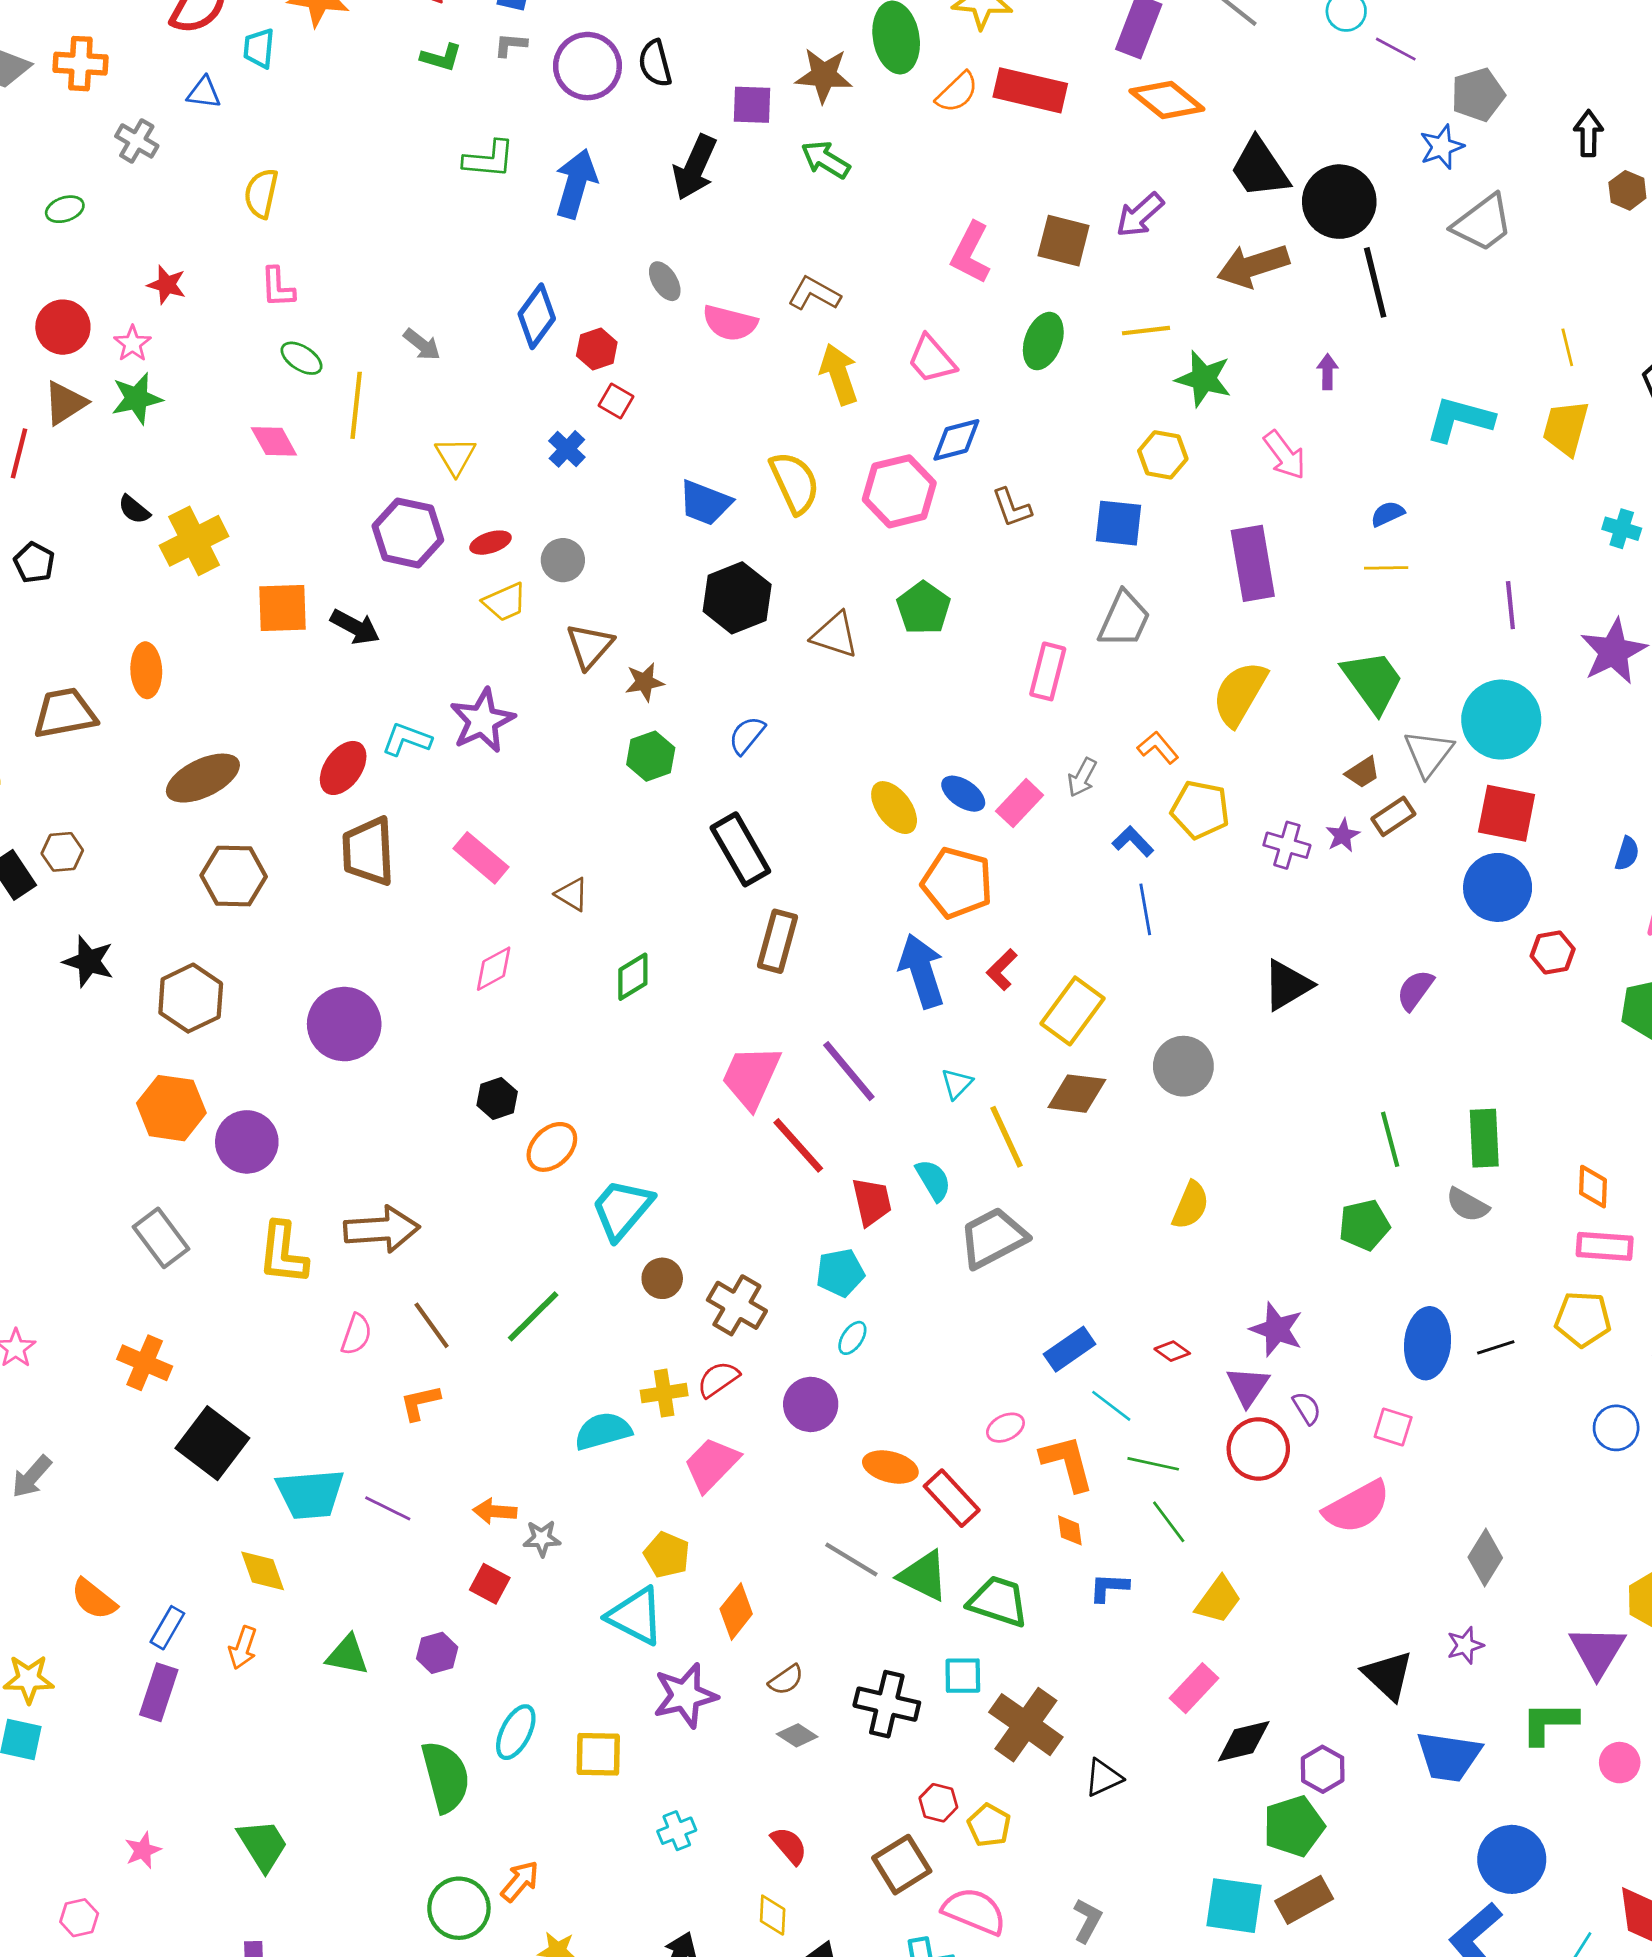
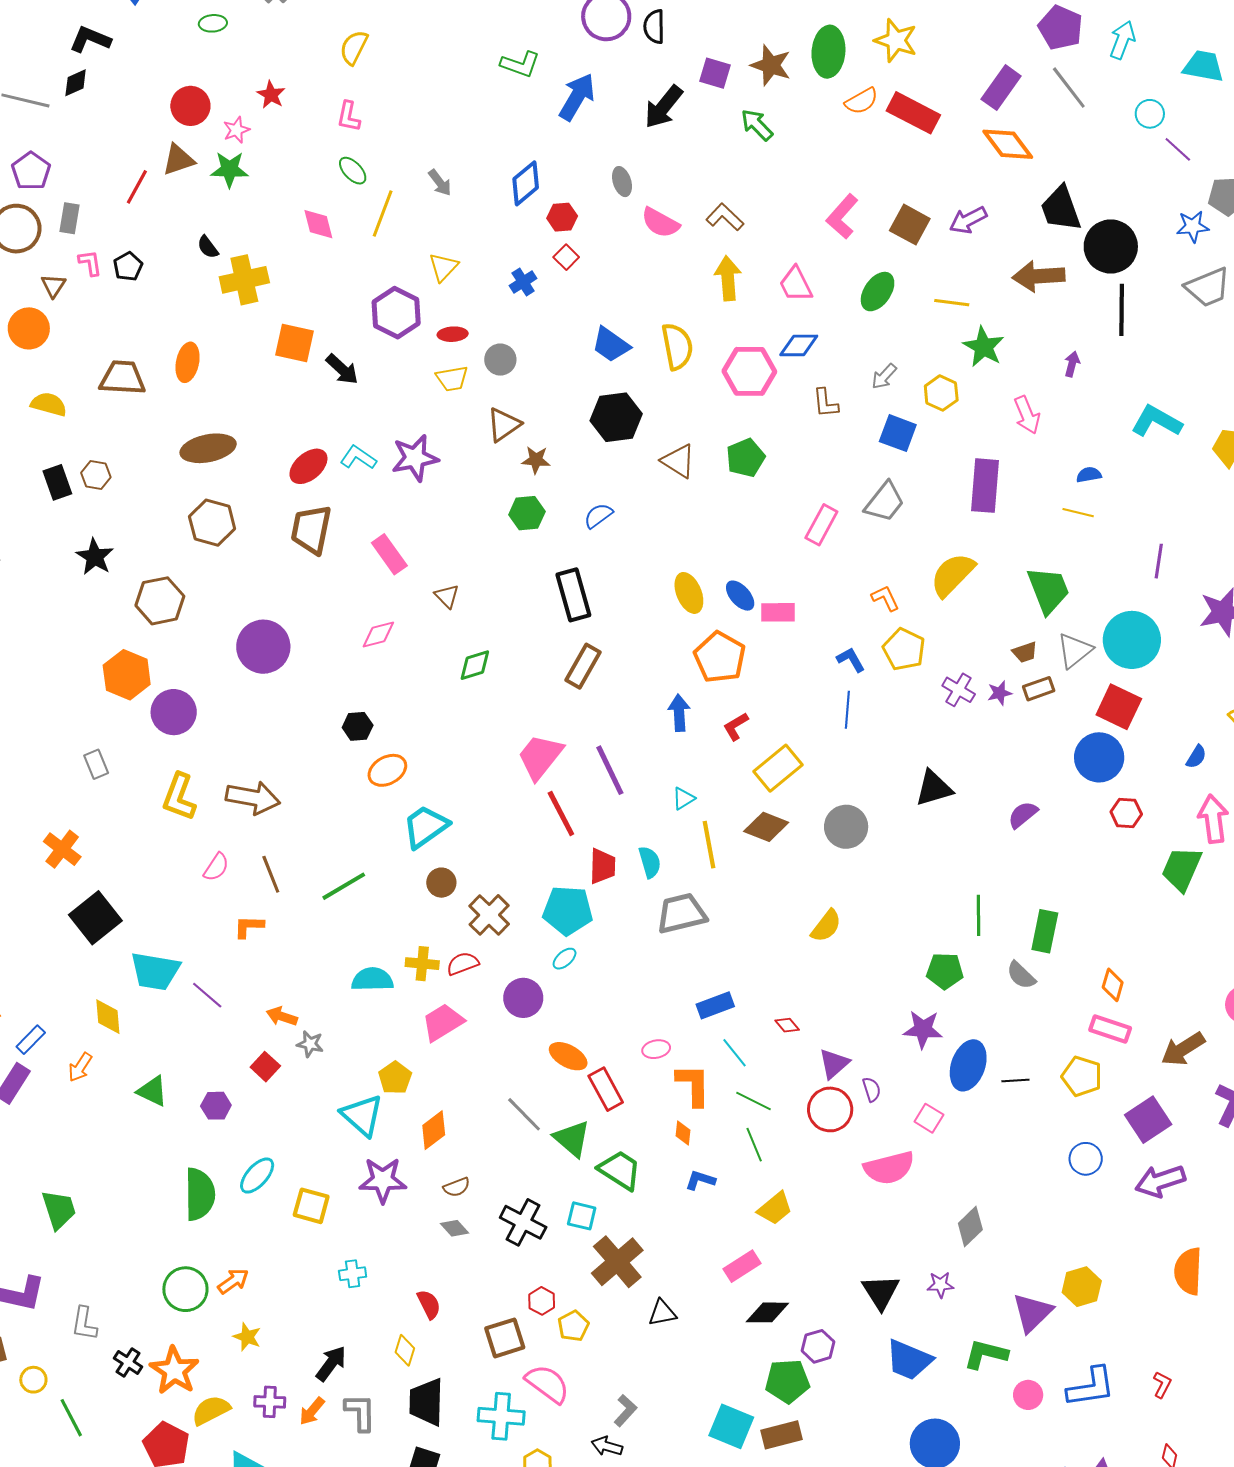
gray arrow: (1082, 777) -> (884, 376), moved
pink rectangle: (1020, 803) -> (778, 612), turned 32
blue arrow: (922, 971) -> (679, 713), size x0.7
gray rectangle: (161, 1238) -> (96, 764), size x0.7
cyan pentagon: (840, 1273) -> (568, 911), size x1.4
purple star: (1277, 1329) -> (923, 1029), moved, turned -30

